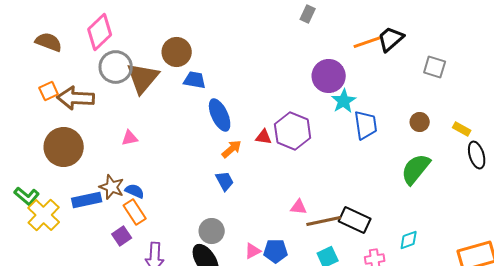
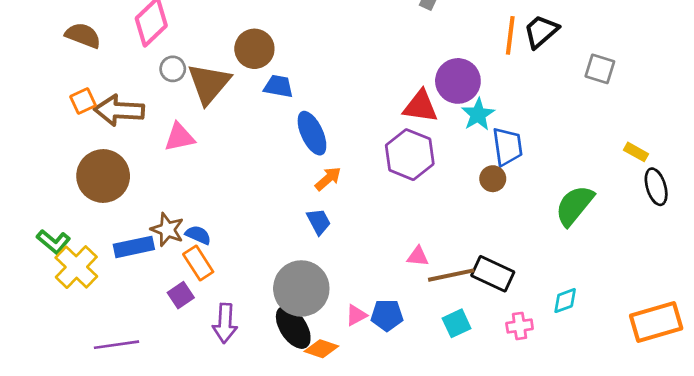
orange line: (368, 42) -> (510, 35), turned -64
gray circle: (116, 67) -> (173, 69), size x0.6
brown circle: (420, 122) -> (493, 179), moved
red triangle: (264, 137) -> (420, 106), moved, size x1.6
pink triangle: (130, 138) -> (179, 137), moved, size x1.4
gray circle: (212, 231) -> (301, 288), size x1.6

